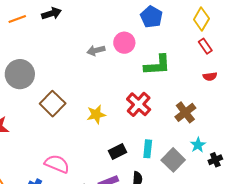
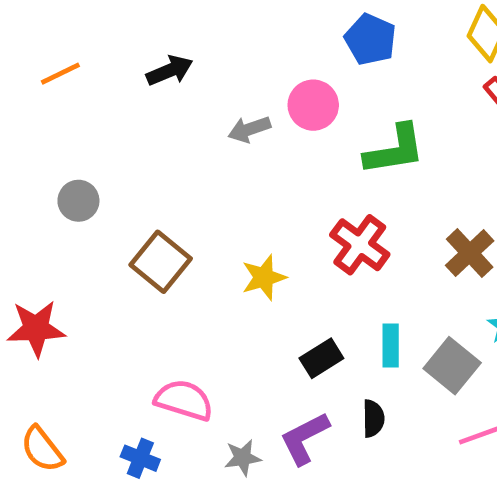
black arrow: (52, 13) -> (170, 70), moved
gray circle: (20, 74) -> (78, 201), size x0.6

